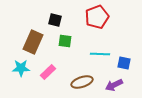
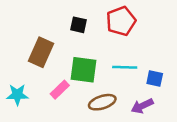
black square: (55, 20) -> (79, 25), moved
green square: (65, 41) -> (84, 70), moved, size x1.6
cyan star: (21, 68) -> (17, 95), moved

